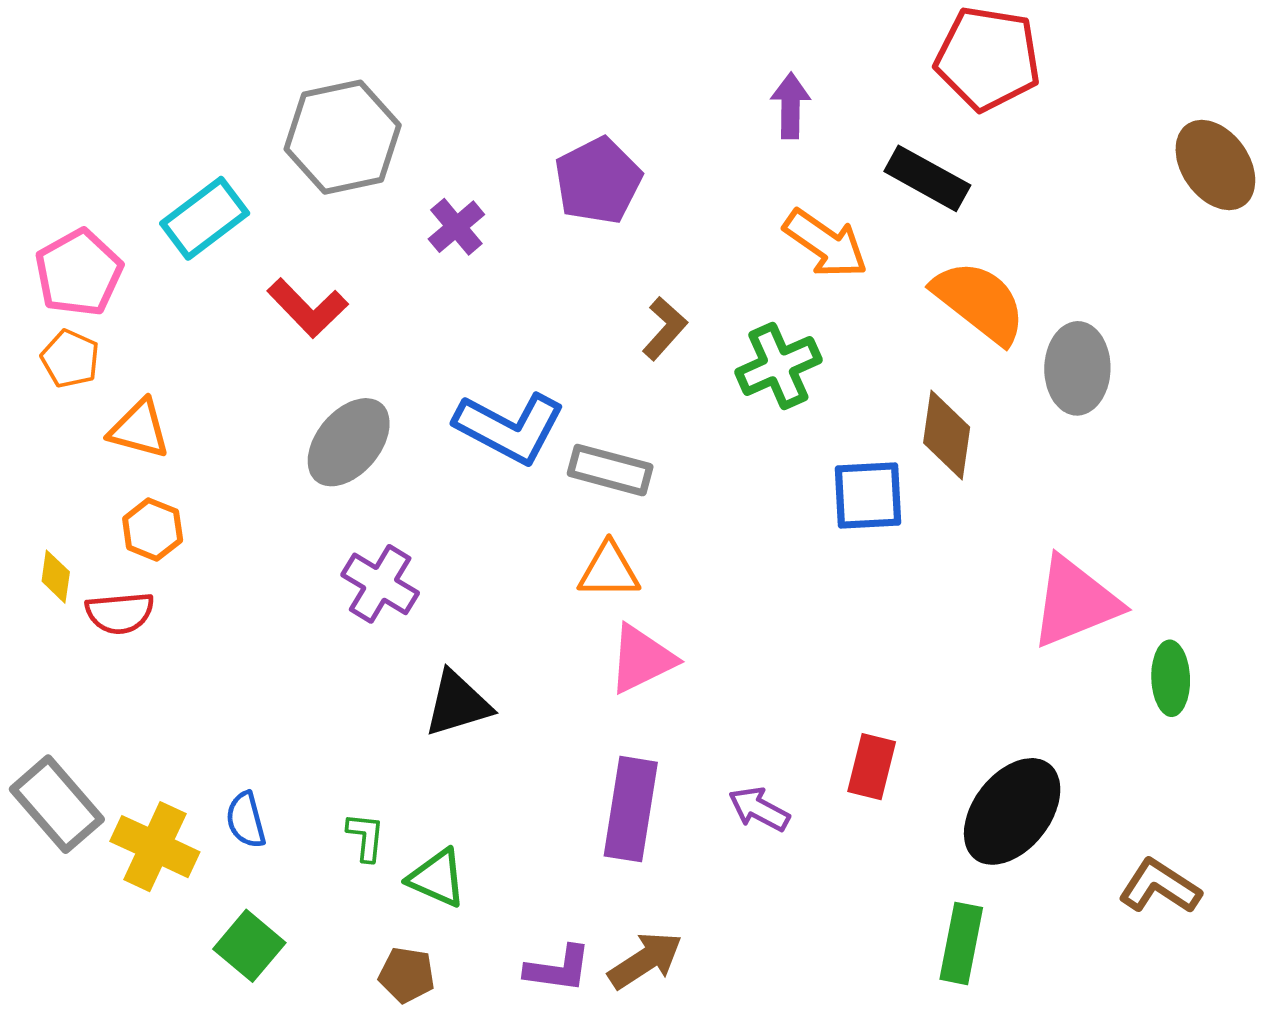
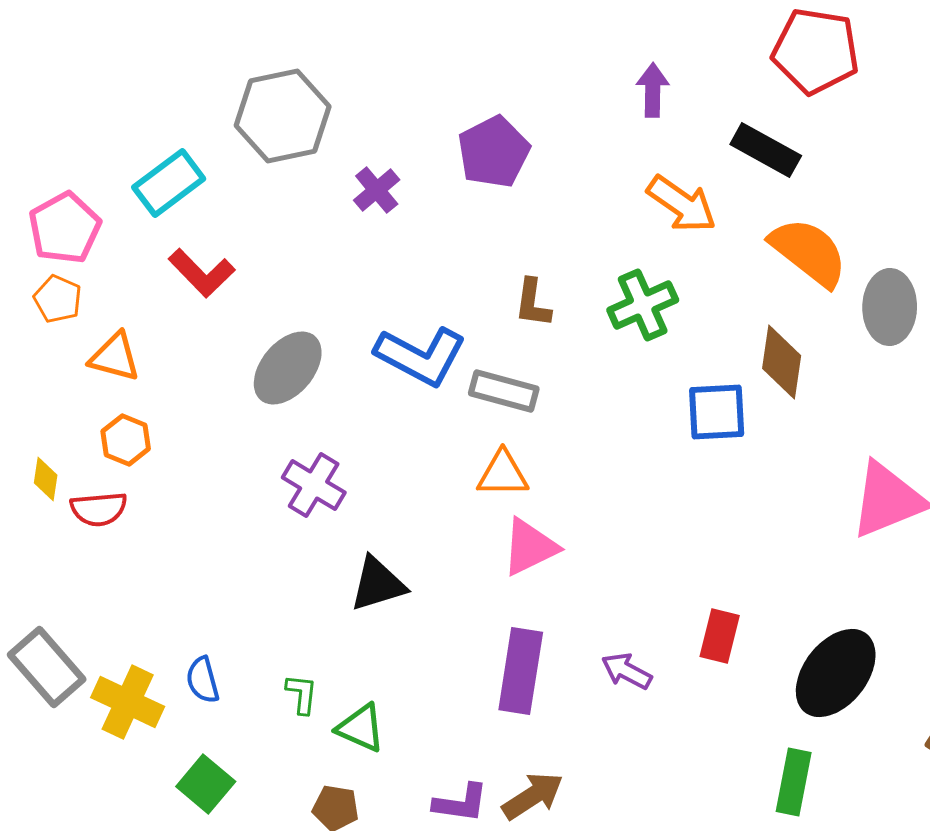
red L-shape: (307, 308) -> (202, 273), moved
brown L-shape: (665, 328) -> (533, 303), moved, turned 146

